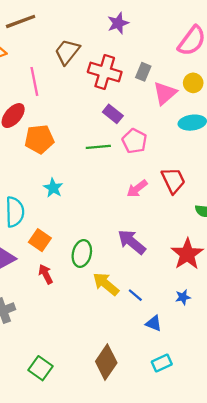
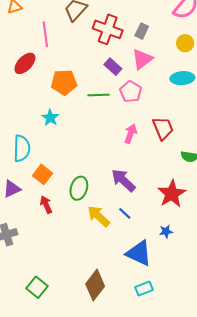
pink triangle: (165, 93) -> (142, 59), moved
orange pentagon: (39, 139) -> (64, 82), moved
cyan star: (53, 188) -> (50, 118), moved
pink arrow: (137, 189) -> (131, 134), turned 144
blue line: (135, 295) -> (125, 213), moved
blue triangle: (154, 323) -> (139, 253), size x1.8

